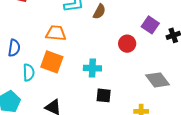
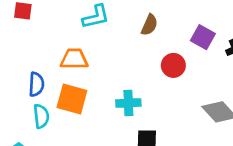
brown semicircle: (99, 12) -> (149, 25), moved
blue semicircle: (14, 48) -> (36, 84), moved

